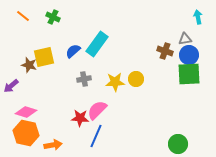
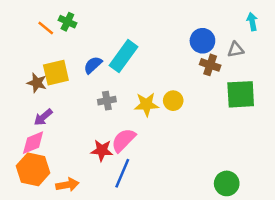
orange line: (23, 16) -> (46, 28), moved
blue circle: (189, 55) -> (202, 41), moved
purple arrow: (11, 86) -> (43, 117), moved
pink diamond: (26, 112) -> (33, 143), turned -40

